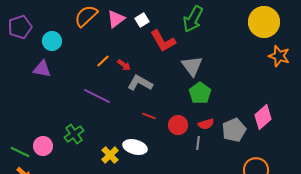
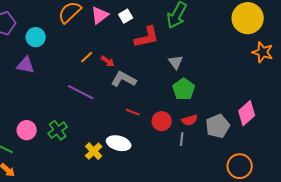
red L-shape: (163, 41) -> (147, 37), turned -72
gray triangle: (192, 66) -> (176, 62), size x0.7
pink circle: (43, 146) -> (27, 130), moved

